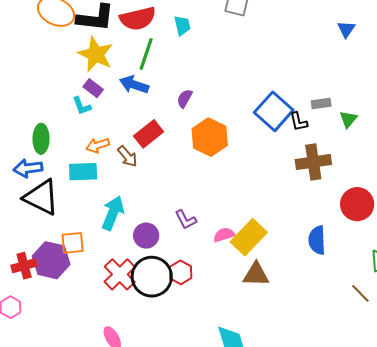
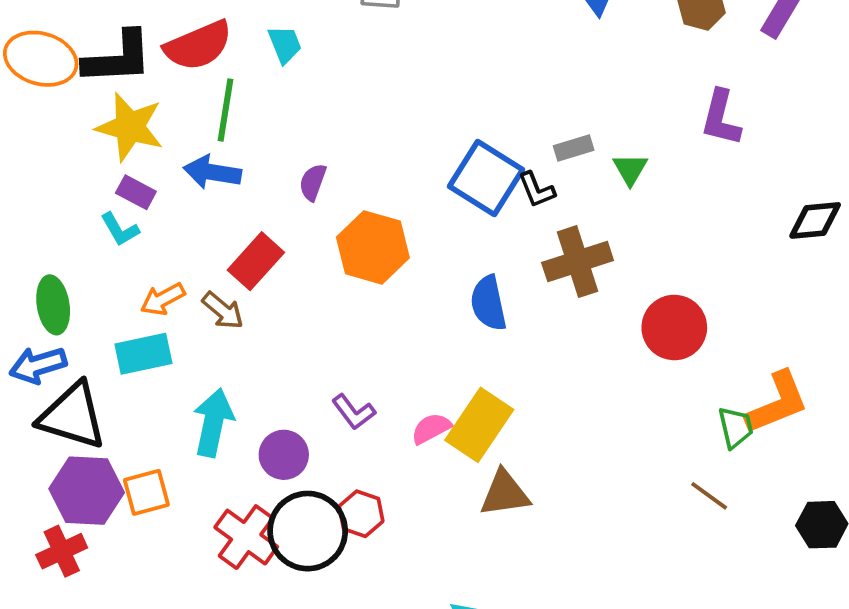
blue semicircle: (317, 240) -> (488, 303), moved
purple hexagon: (51, 260) -> (87, 491), moved

